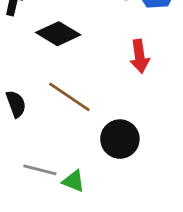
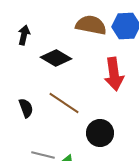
red arrow: (140, 56) -> (114, 74), size x1.4

